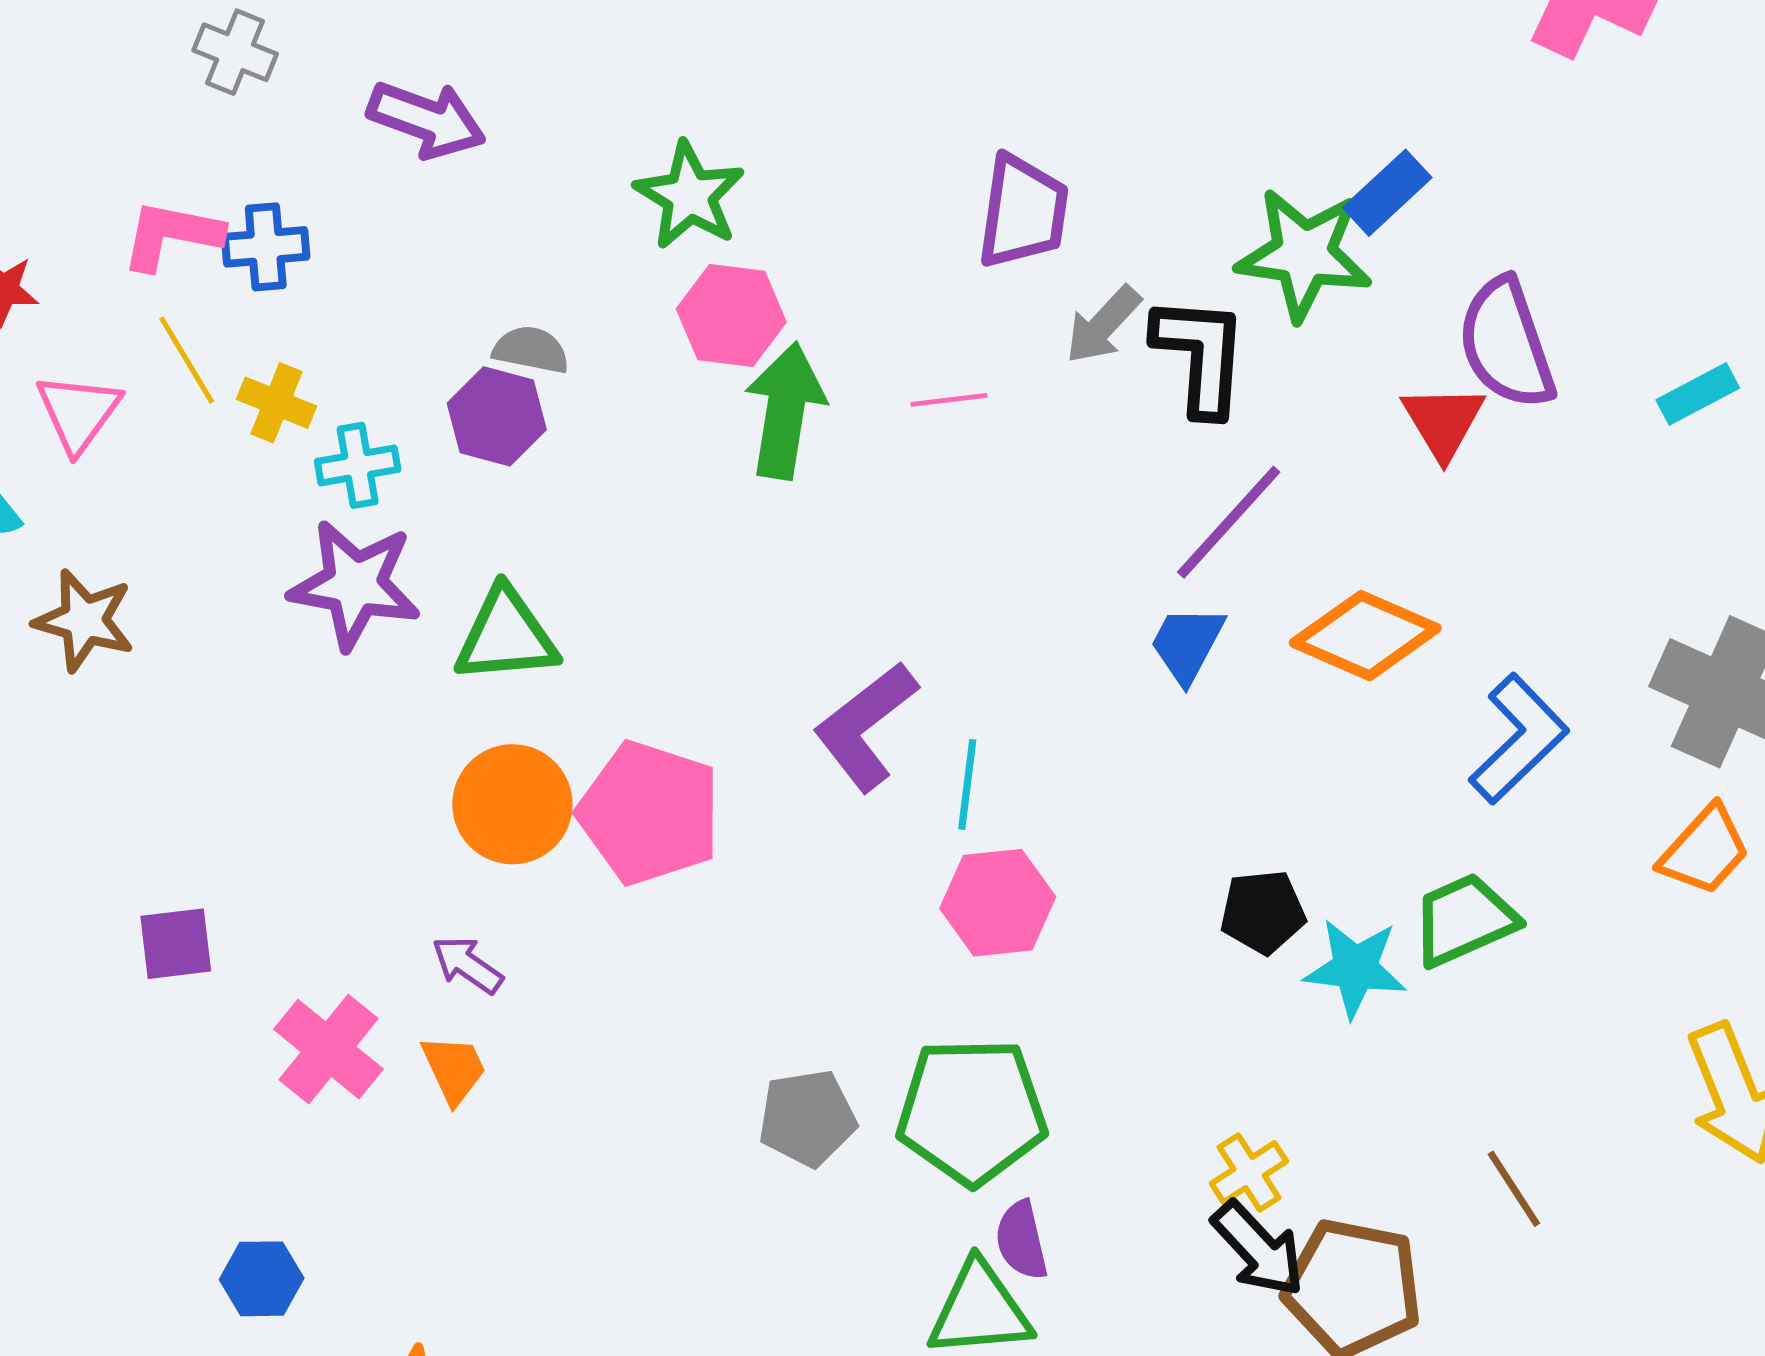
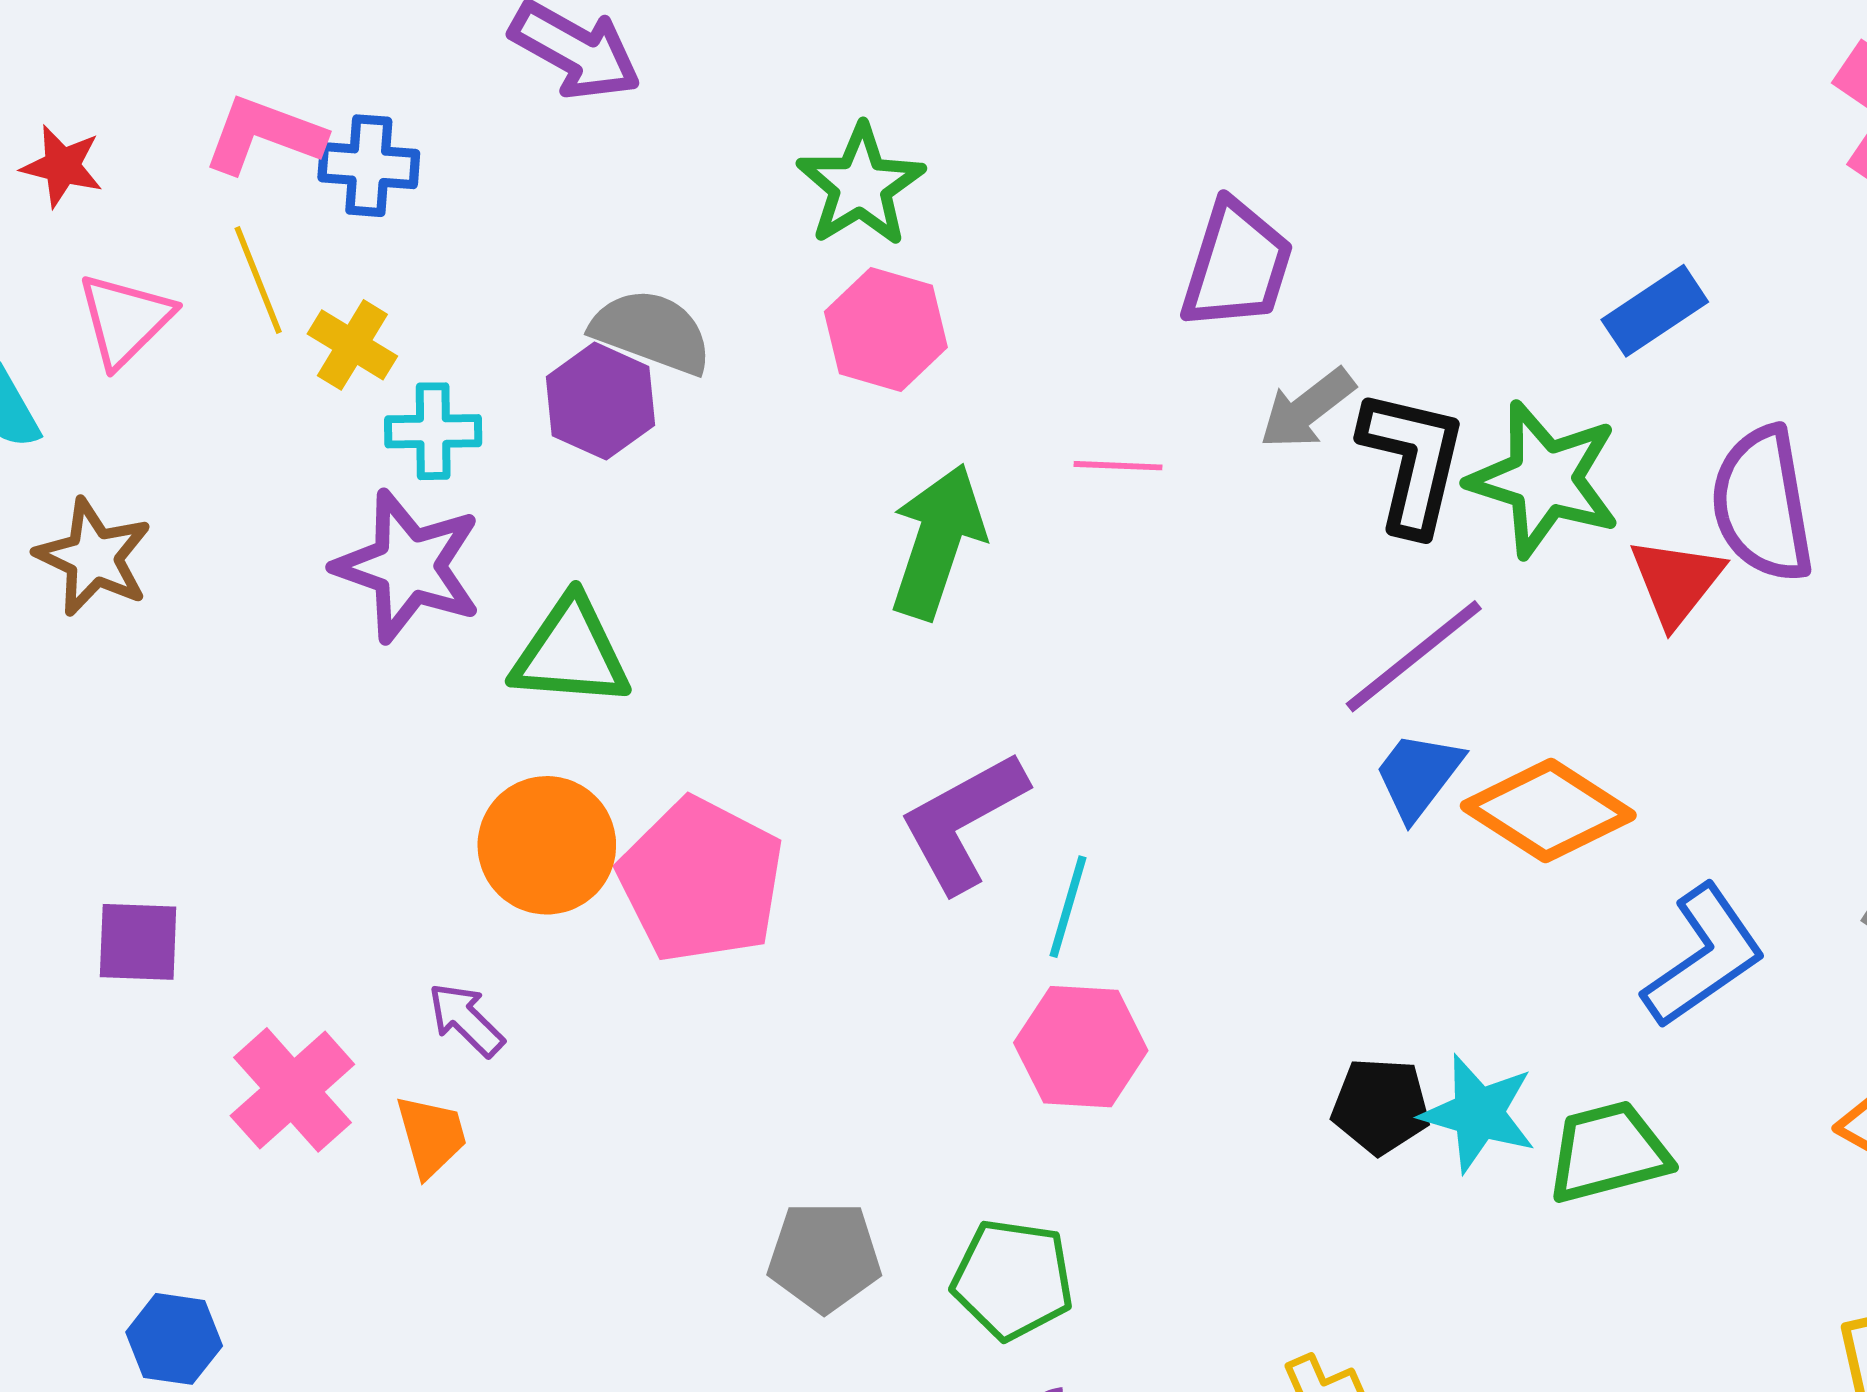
green star: (1304, 254) -> (1544, 479), moved
gray semicircle: (531, 350) -> (652, 332), size x1.4
green arrow: (785, 411) -> (937, 541), moved
blue trapezoid: (1187, 644) -> (1418, 775), moved
cyan star: (1355, 968) -> (1478, 1113), moved
green pentagon: (972, 1111) -> (1013, 1279), size x0.7

